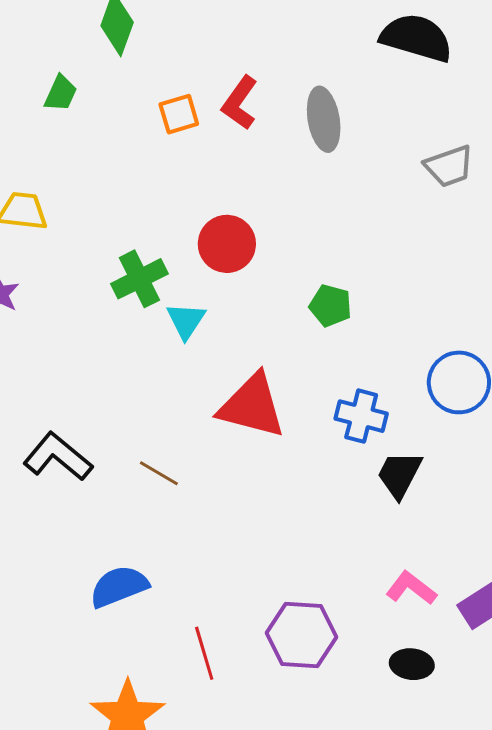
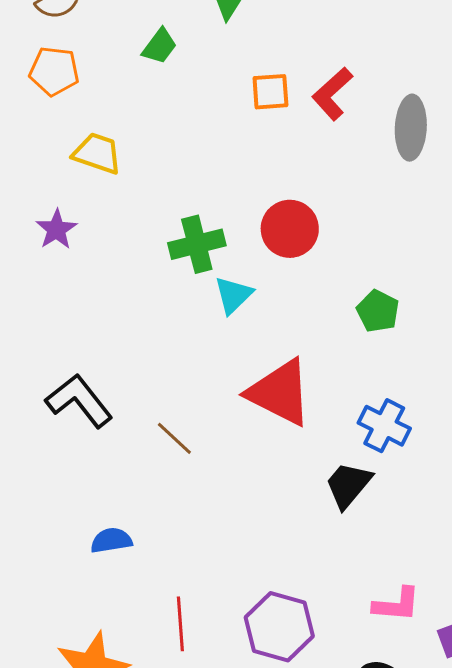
black trapezoid: (399, 475) -> (348, 485), moved
blue semicircle: (119, 586) -> (111, 540), size x0.7
pink L-shape: (411, 588) -> (397, 604), turned 135

